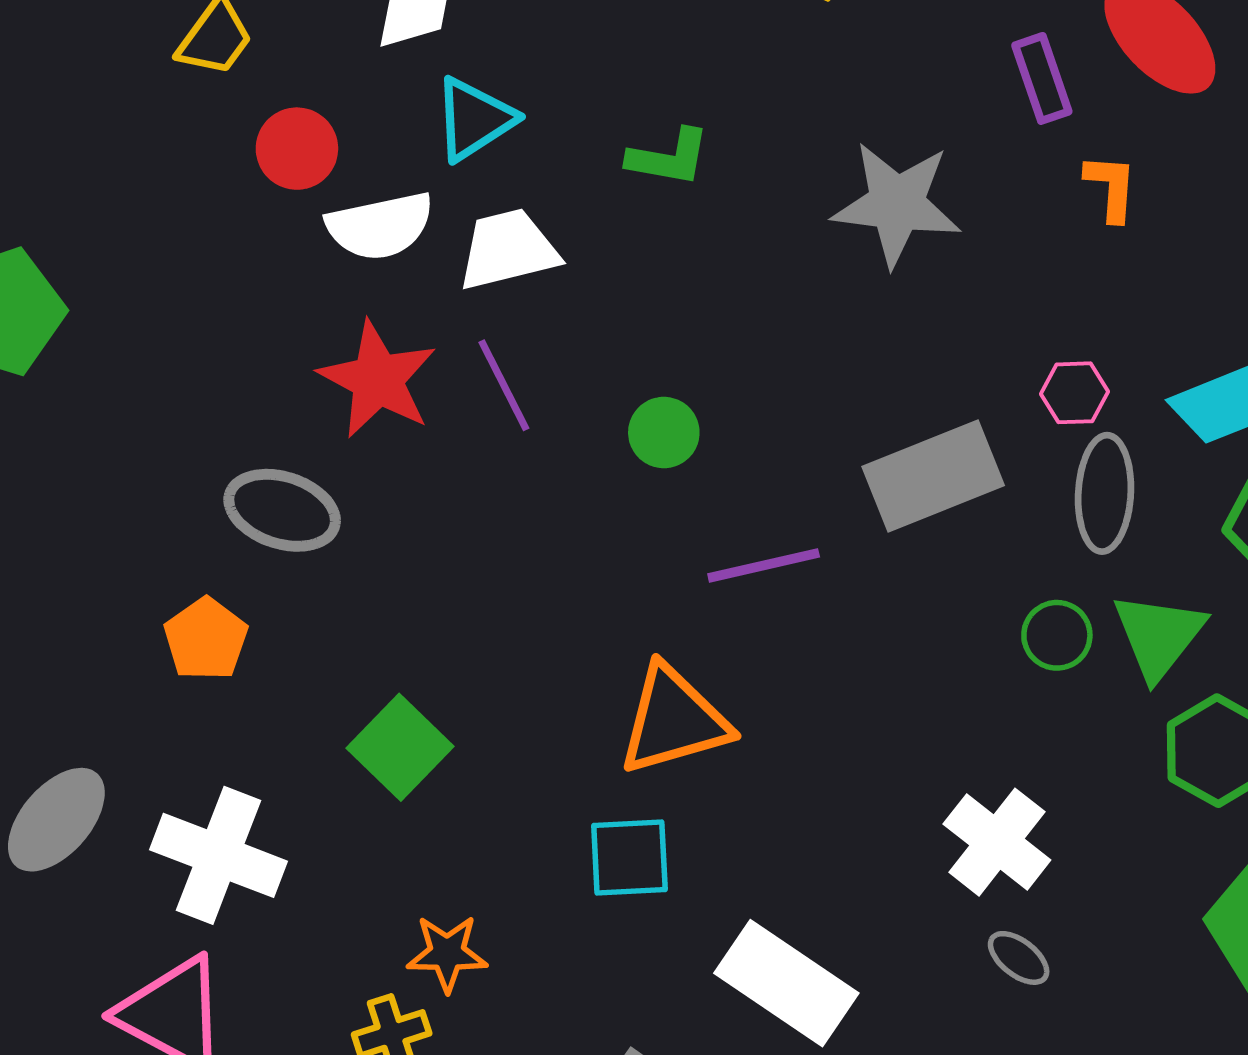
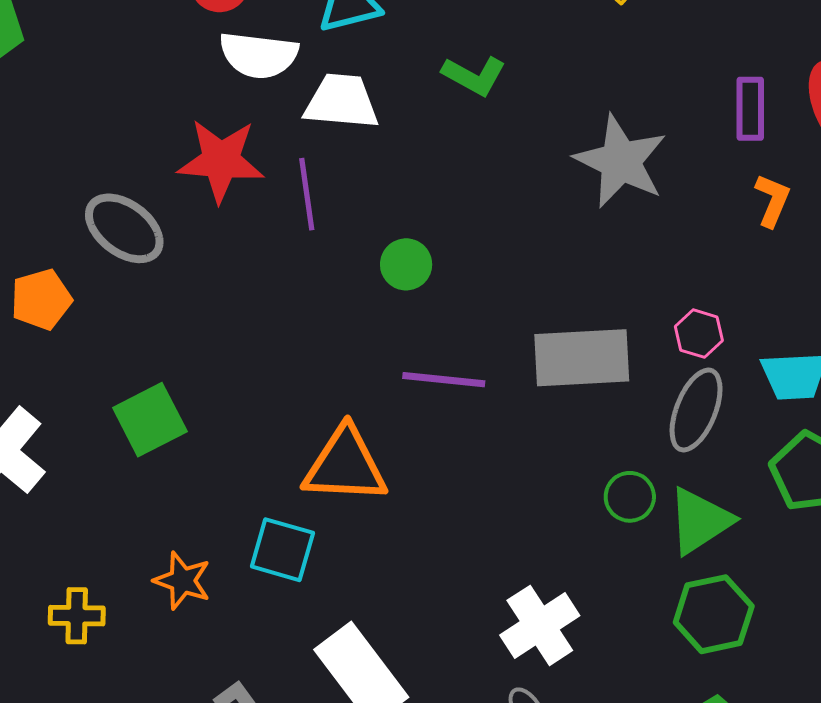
red star: (378, 379) -> (221, 160), turned 30
orange star: (447, 953) -> (182, 581), moved

